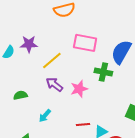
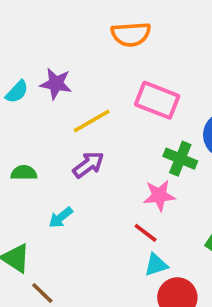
purple arrow: (54, 84) -> (88, 165), turned 96
pink star: (79, 89) -> (159, 195), moved
red line: (83, 125) -> (146, 233), moved, turned 32

